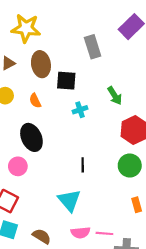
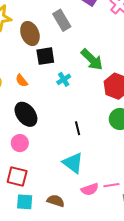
brown ellipse: (41, 64) -> (30, 34), moved
green arrow: (115, 96) -> (92, 59), size x1.4

